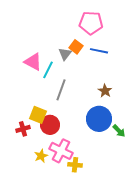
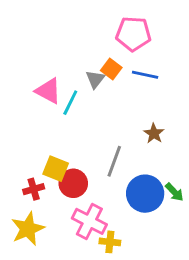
gray line: (61, 90) -> (114, 161), moved
blue circle: (99, 119) -> (145, 194), moved
yellow star: (41, 156) -> (28, 229), moved, size x1.6

